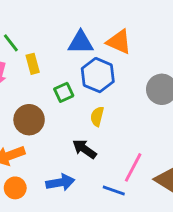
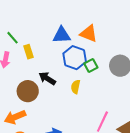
green square: (64, 92) -> (91, 66), moved
black arrow: (84, 149) -> (47, 78), moved

